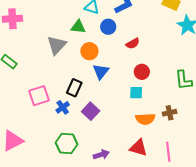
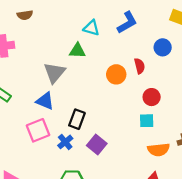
blue circle: (108, 27) -> (163, 47), moved
red semicircle: (133, 44) -> (140, 66), turned -72
orange circle: (89, 51) -> (116, 74), moved
blue triangle: (101, 72) -> (45, 101), moved, turned -42

